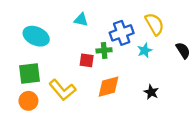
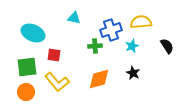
yellow semicircle: (155, 24) -> (141, 22), turned -65
red square: (87, 60) -> (54, 55), moved
black star: (151, 92) -> (133, 73), moved

